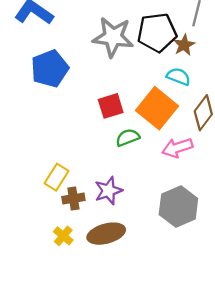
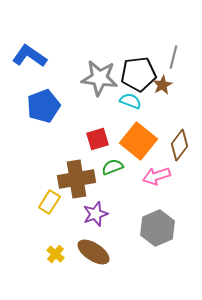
cyan semicircle: (178, 77) -> (130, 101), moved
brown cross: (73, 199) -> (76, 179), moved, size x1.8
brown ellipse: (106, 234) -> (93, 252), turned 48

